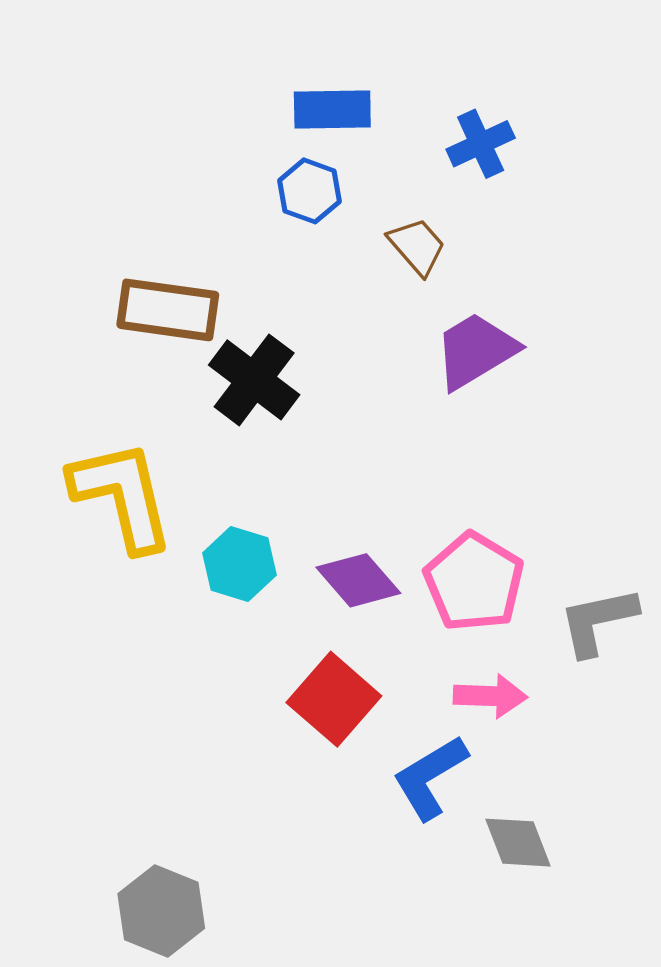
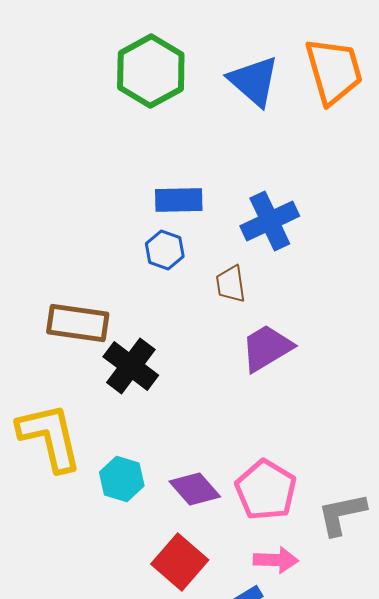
blue cross: (481, 144) -> (270, 221), size x1.4
brown trapezoid: (417, 246) -> (231, 284), turned -147

